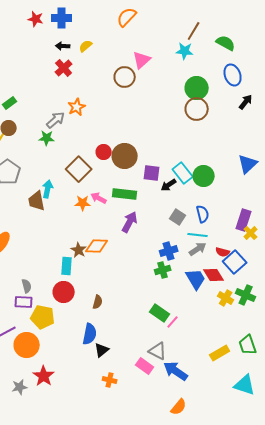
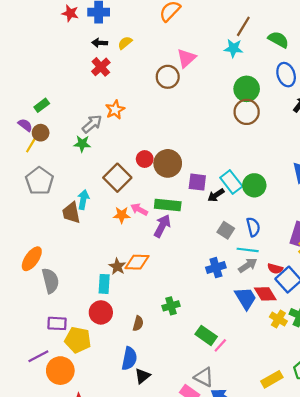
purple arrow: (130, 222) -> (162, 226), moved
green cross: (163, 270) -> (171, 306), moved
gray semicircle: (27, 286) -> (50, 281), moved, size x1.6

